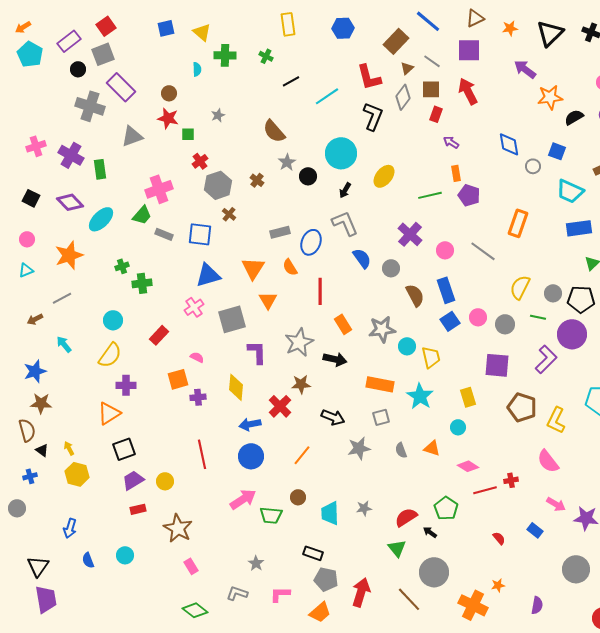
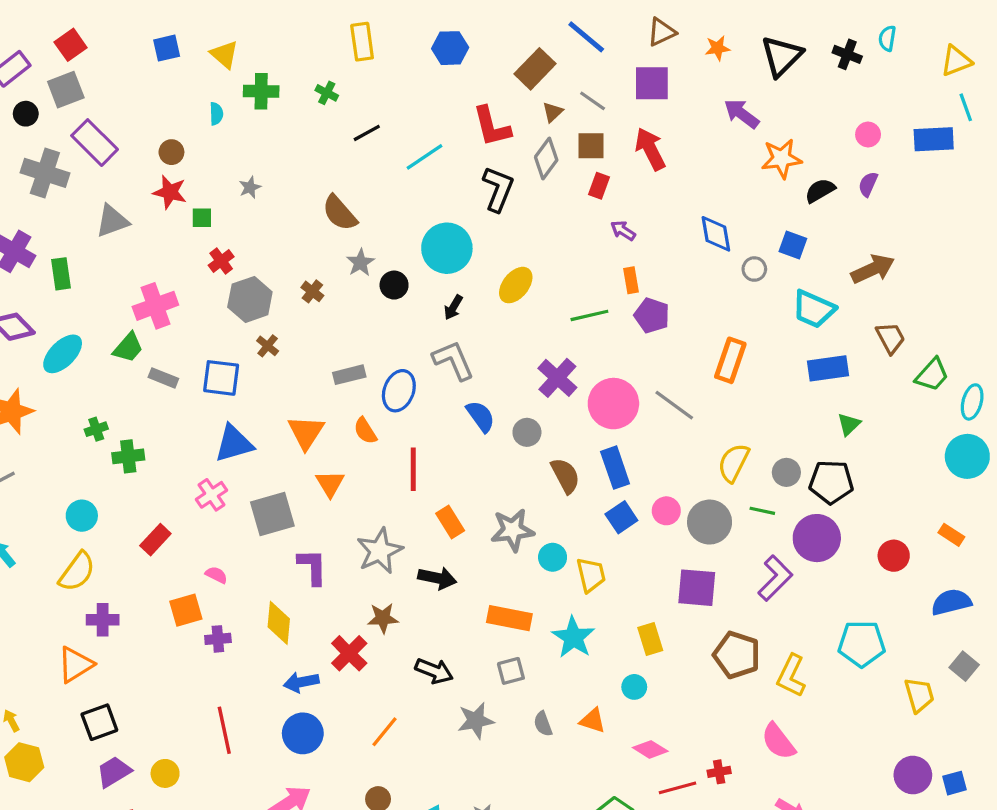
pink circle: (445, 250) -> (613, 404), size x1.8
gray circle: (505, 324) -> (710, 522), size x1.4

